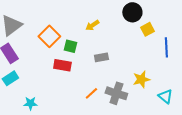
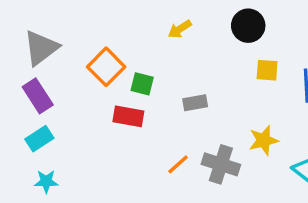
yellow arrow: (92, 25) -> (180, 29), moved
yellow square: (147, 29) -> (267, 70), moved, turned 32
cyan star: (30, 103) -> (46, 181), moved

